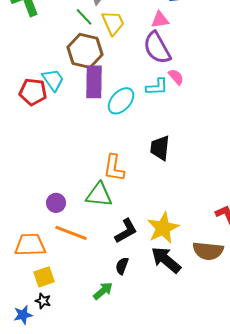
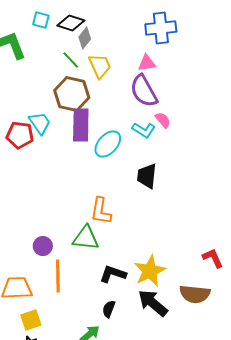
cyan L-shape: (157, 87) -> (144, 130), turned 35
black trapezoid: (160, 148) -> (147, 176), moved
black L-shape: (126, 231) -> (113, 274), turned -132
orange line: (71, 233) -> (58, 276), turned 68

